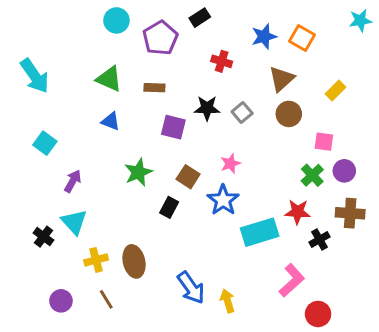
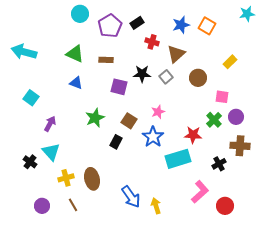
black rectangle: (200, 18) -> (137, 23), moved
cyan arrow: (35, 76) -> (24, 52), turned 140
brown triangle: (282, 79) -> (176, 54), moved
red star: (298, 212) -> (193, 135), moved
red circle: (318, 314) -> (225, 206), moved

